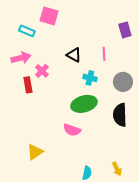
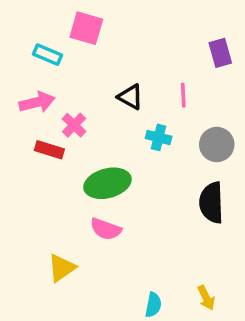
red rectangle: (28, 85) -> (49, 150), turned -63
green ellipse: (84, 104) -> (107, 183), moved
pink semicircle: (72, 130) -> (106, 229), moved

